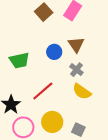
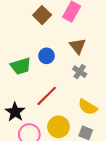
blue circle: (54, 52) -> (46, 56), moved
yellow semicircle: (82, 92) -> (88, 107), moved

